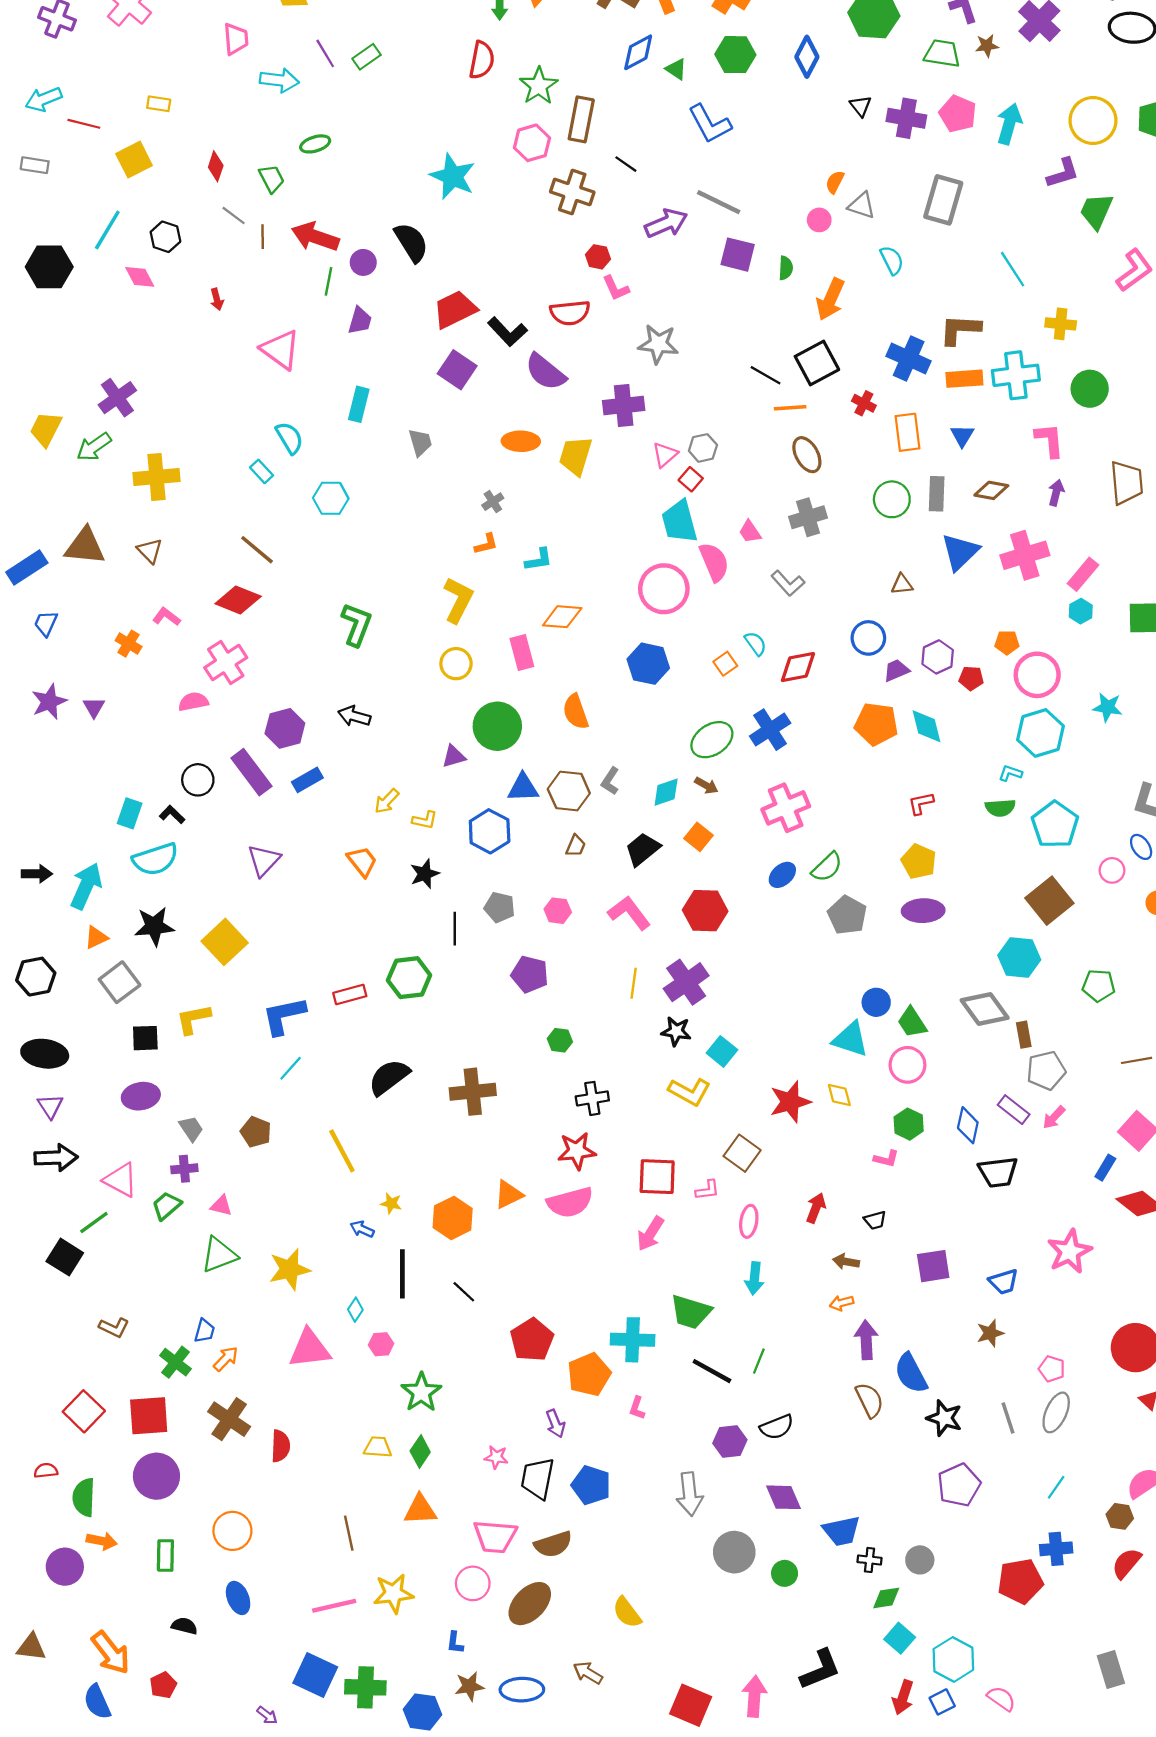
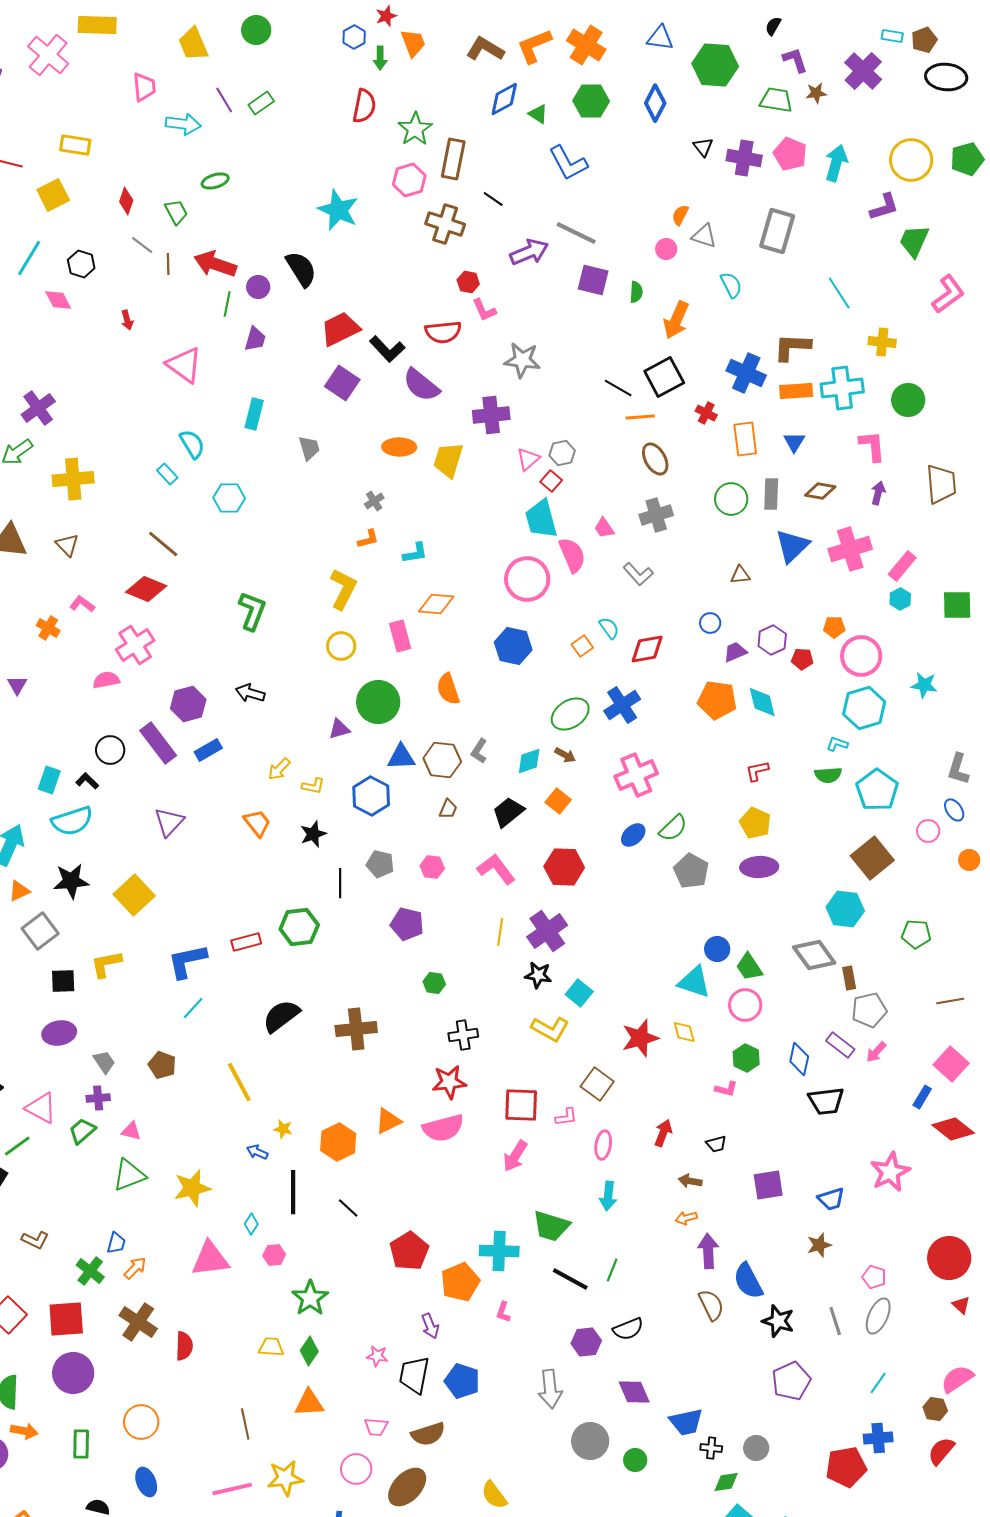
yellow rectangle: (159, 104) -> (75, 145), size x1.4
blue circle: (868, 638) -> (710, 623), size x0.7
pink trapezoid: (495, 1536) -> (376, 1427), size x0.6

